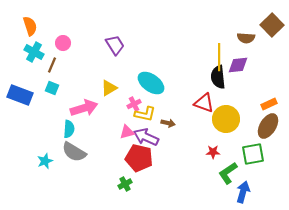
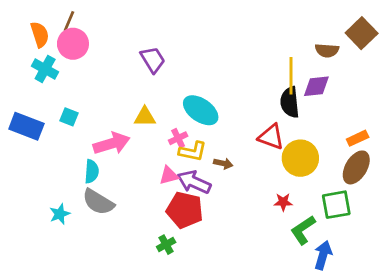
pink circle: (63, 43) -> (73, 44), moved, size x1.5
brown line: (52, 65) -> (69, 21), moved
yellow triangle: (109, 88) -> (145, 117), turned 30

